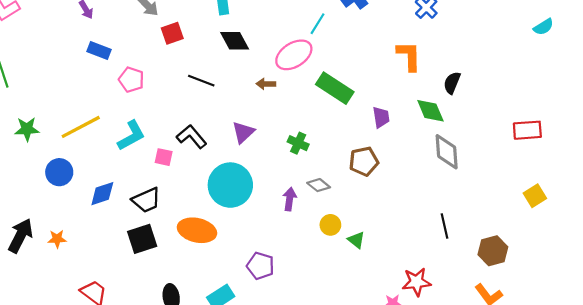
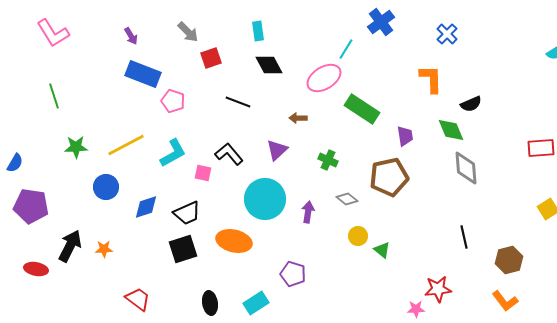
blue rectangle: (99, 51) -> (143, 74), size x1.6
black semicircle: (452, 83) -> (471, 104), turned -135
brown arrow: (266, 84) -> (298, 118), moved
brown pentagon: (364, 161) -> (389, 177), size x1.4
purple arrow: (290, 199) -> (308, 212), moved

